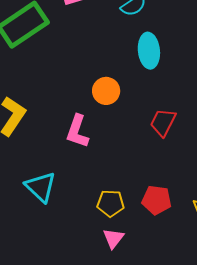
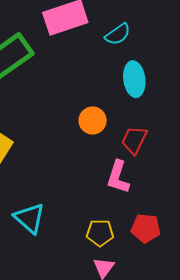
red trapezoid: (163, 122) -> (134, 140), moved
pink L-shape: (77, 131) -> (118, 177), moved

